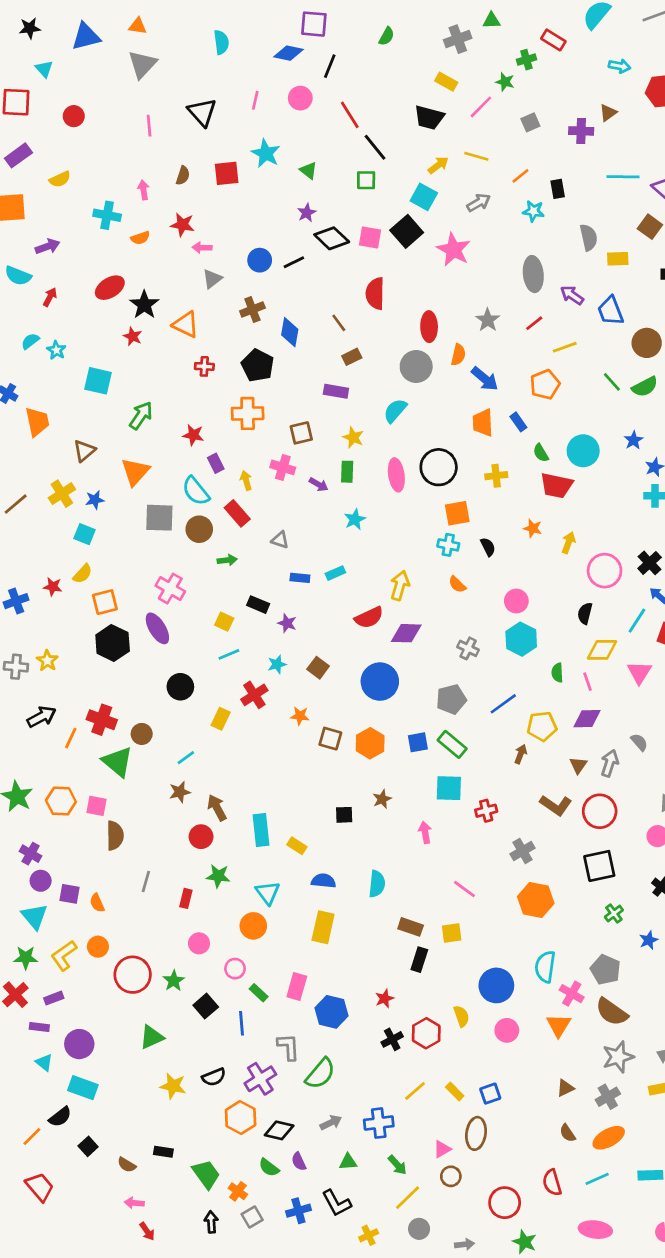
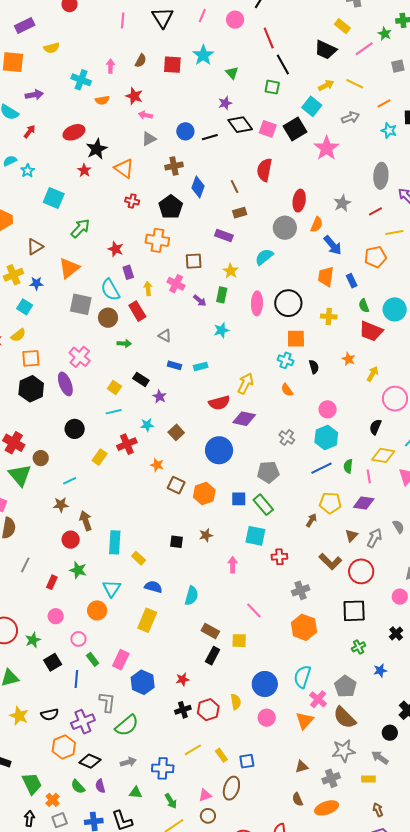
blue line: (503, 704) -> (321, 468), moved

